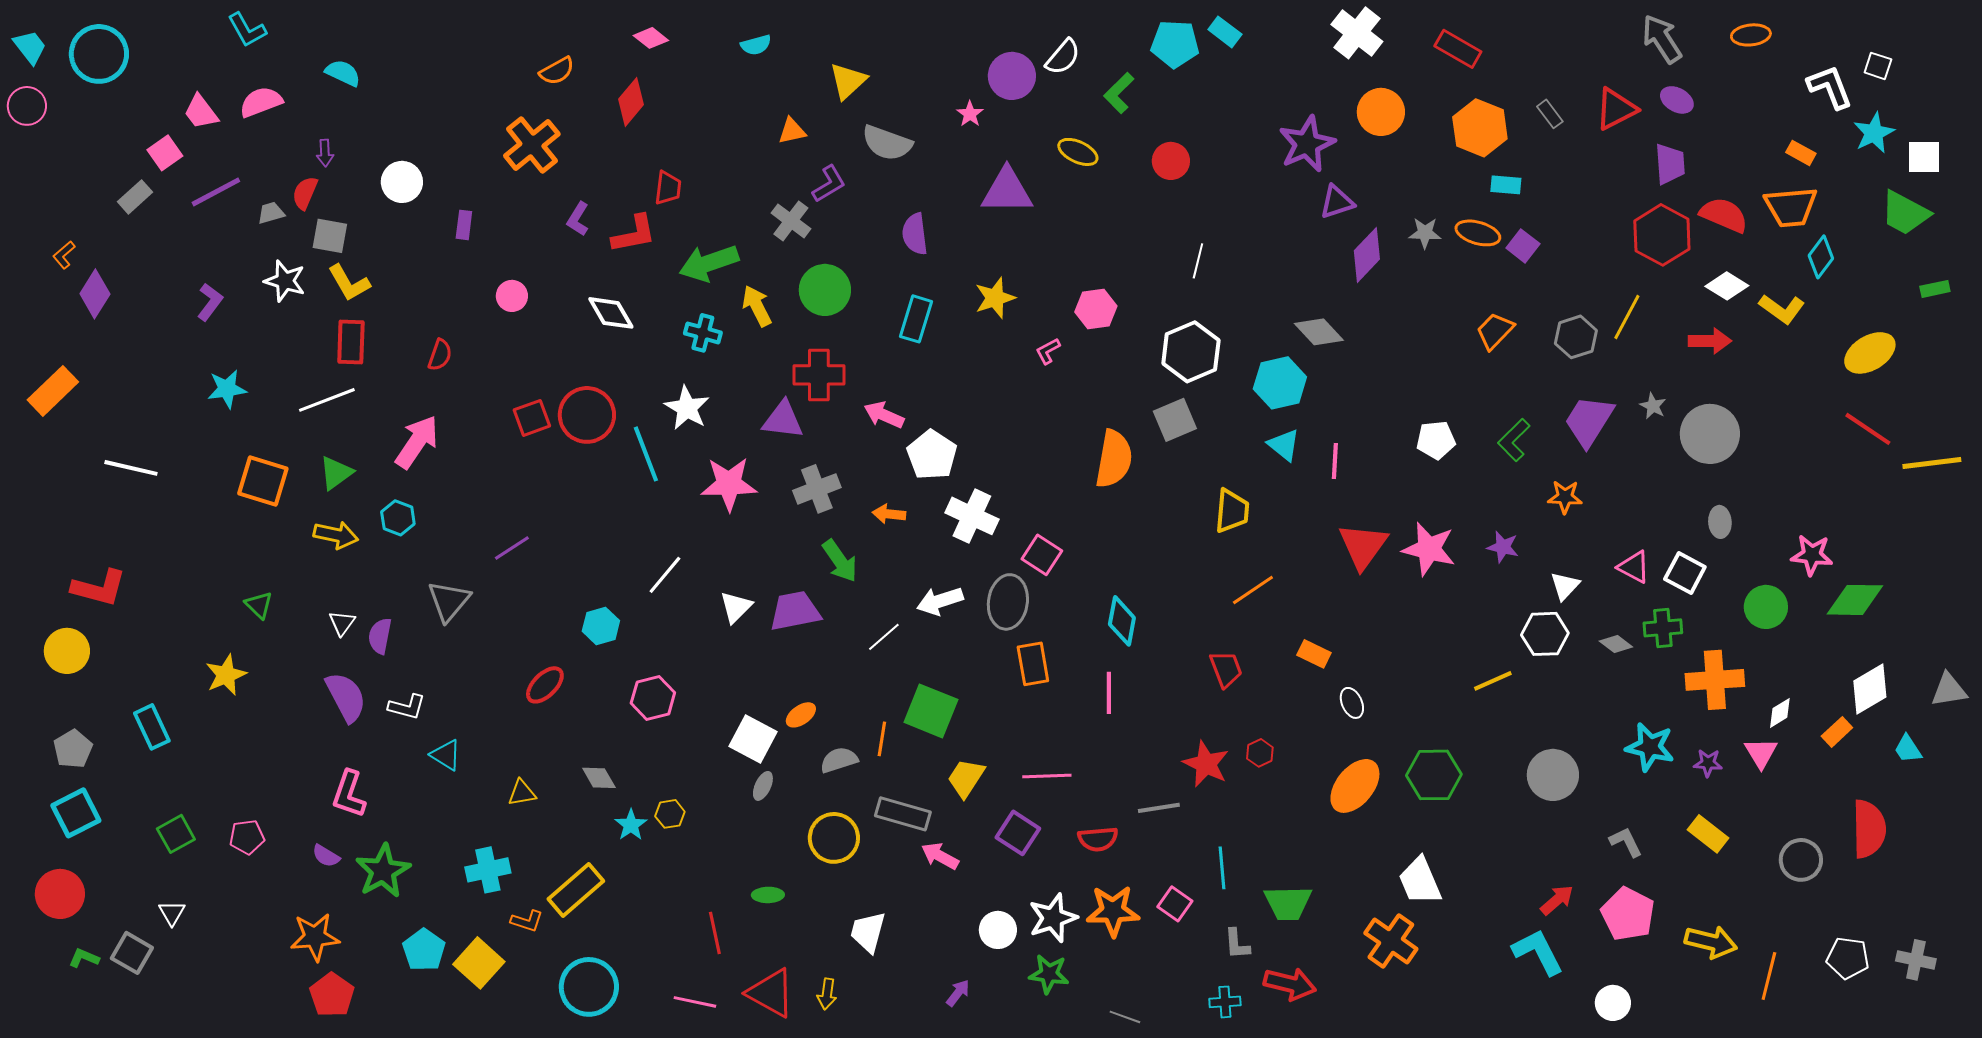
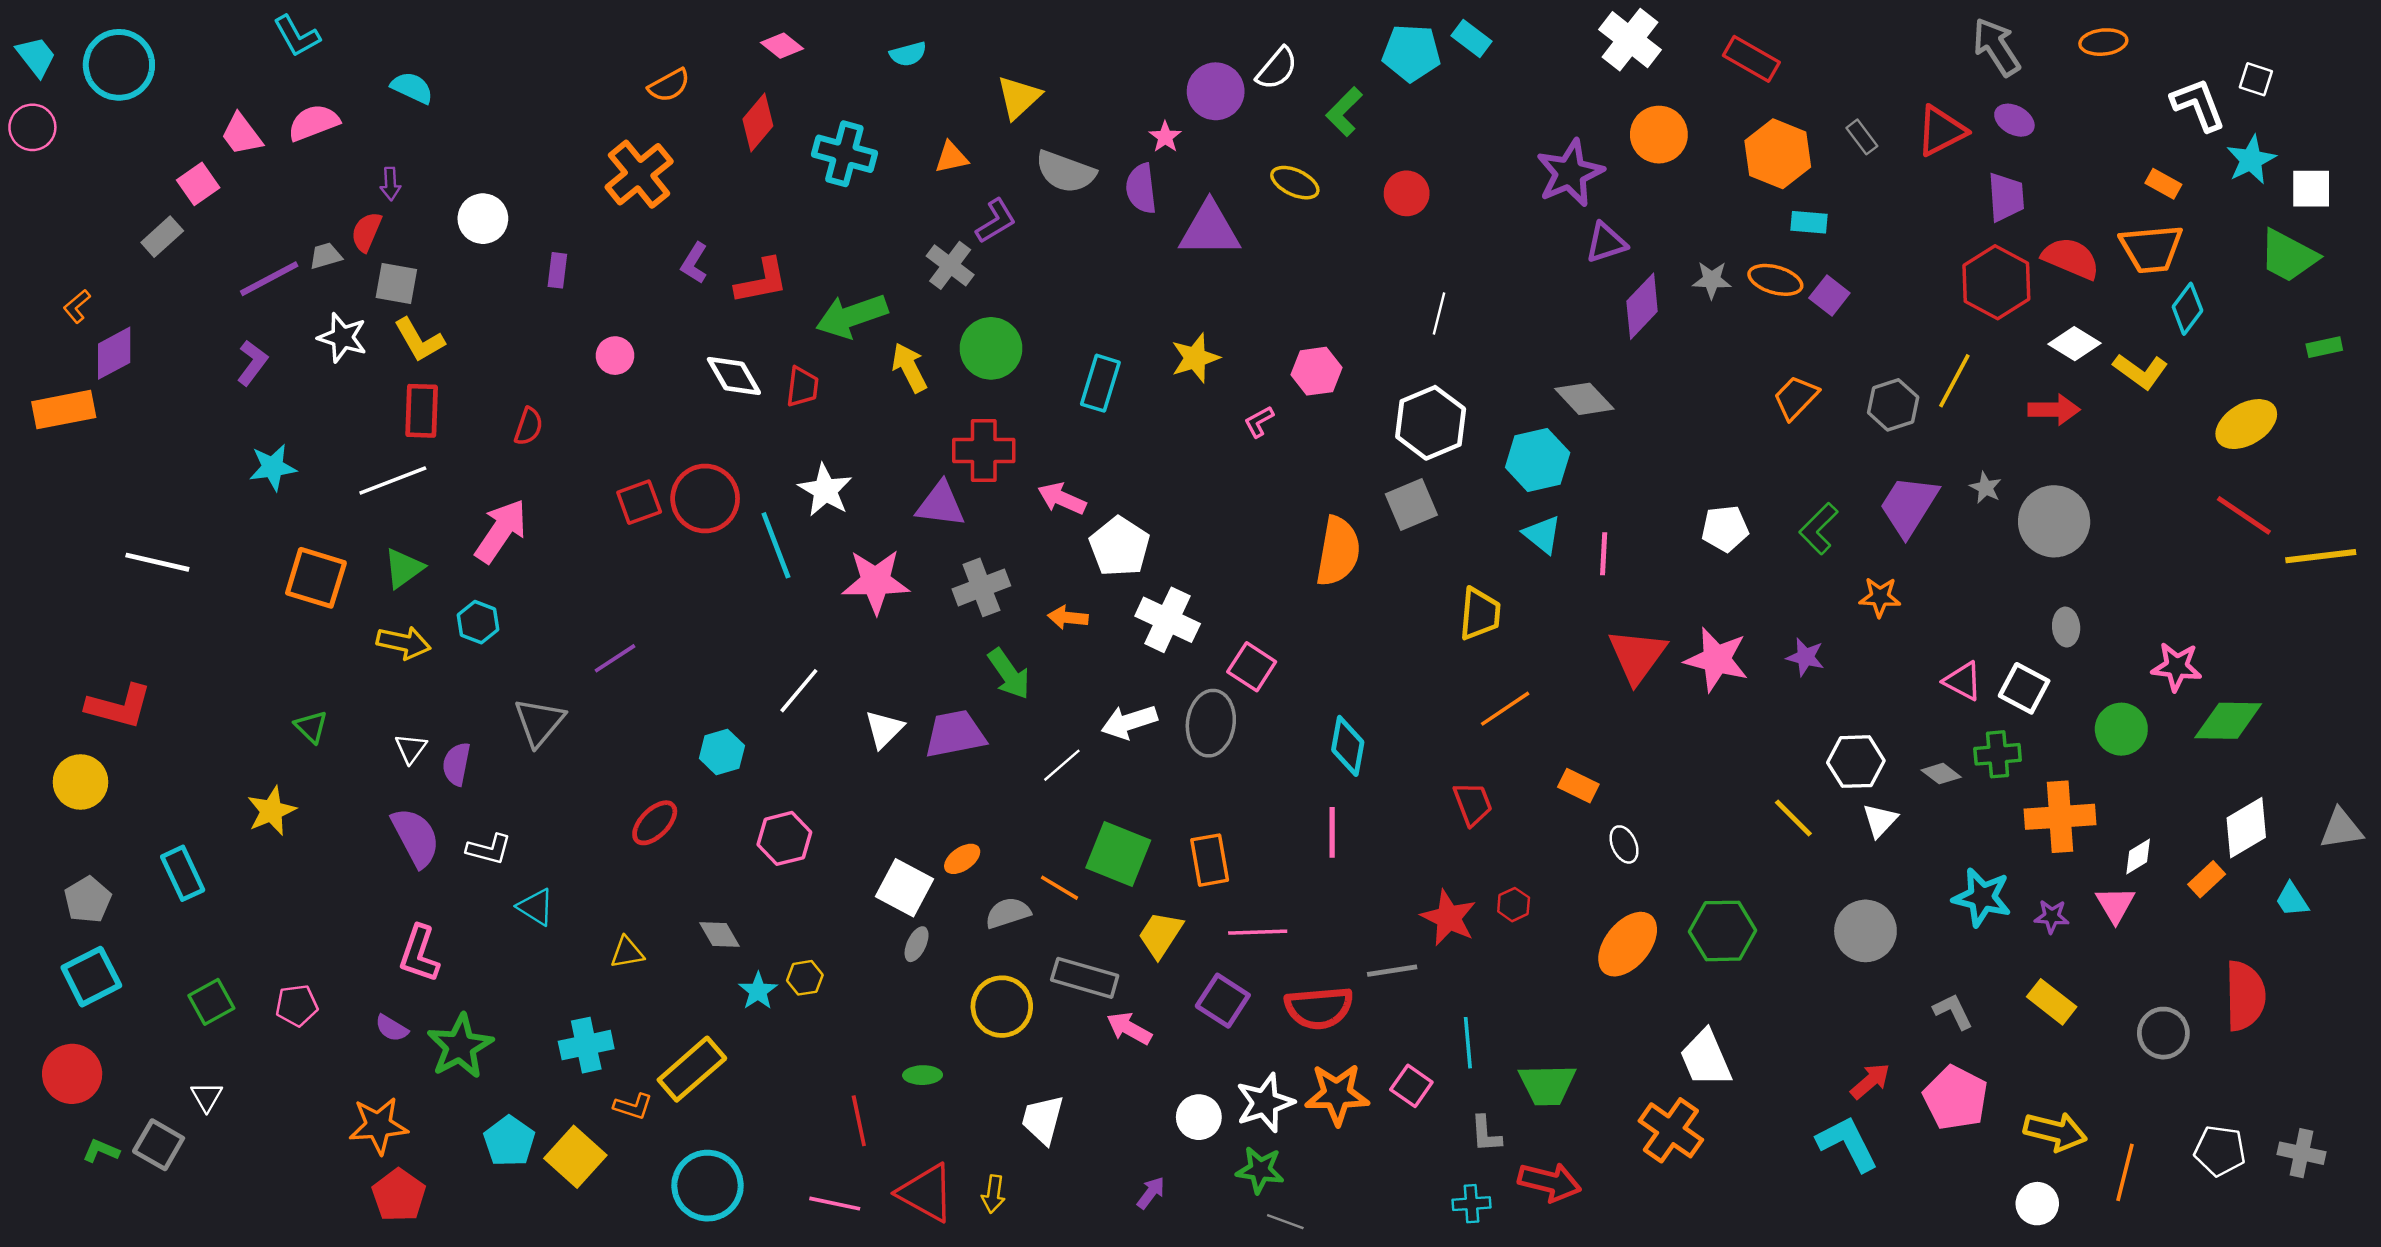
red trapezoid: (668, 188) -> (802, 387), moved
purple line: (216, 192) -> (269, 279), moved
purple semicircle: (915, 234) -> (1141, 189), moved
purple diamond: (95, 294) -> (114, 353), turned 30
cyan cross: (703, 333) -> (844, 154), moved, size x1.4
orange rectangle: (53, 391) -> (64, 410), moved, turned 33
white triangle: (1565, 586) -> (1880, 820), moved
orange rectangle: (1033, 664) -> (1210, 860), moved
yellow line: (1493, 681) -> (1793, 818), turned 69
orange line: (882, 739) -> (1059, 888), turned -68
red semicircle: (1098, 839) -> (1319, 1008), size x1.4
white circle: (1613, 1003) -> (2037, 1204), moved
gray line: (1125, 1017) -> (1285, 1222), moved

